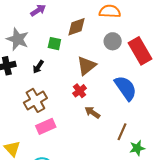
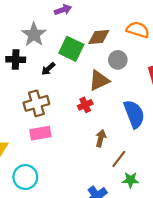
gray circle: (113, 41) -> (118, 60), moved
green square: (54, 44) -> (71, 49), size x1.6
brown arrow: (92, 112) -> (101, 138), moved, turned 56

